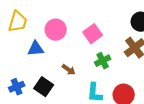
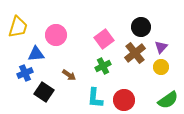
pink square: (93, 34) -> (104, 39), moved
blue cross: (17, 87) -> (25, 73), moved

